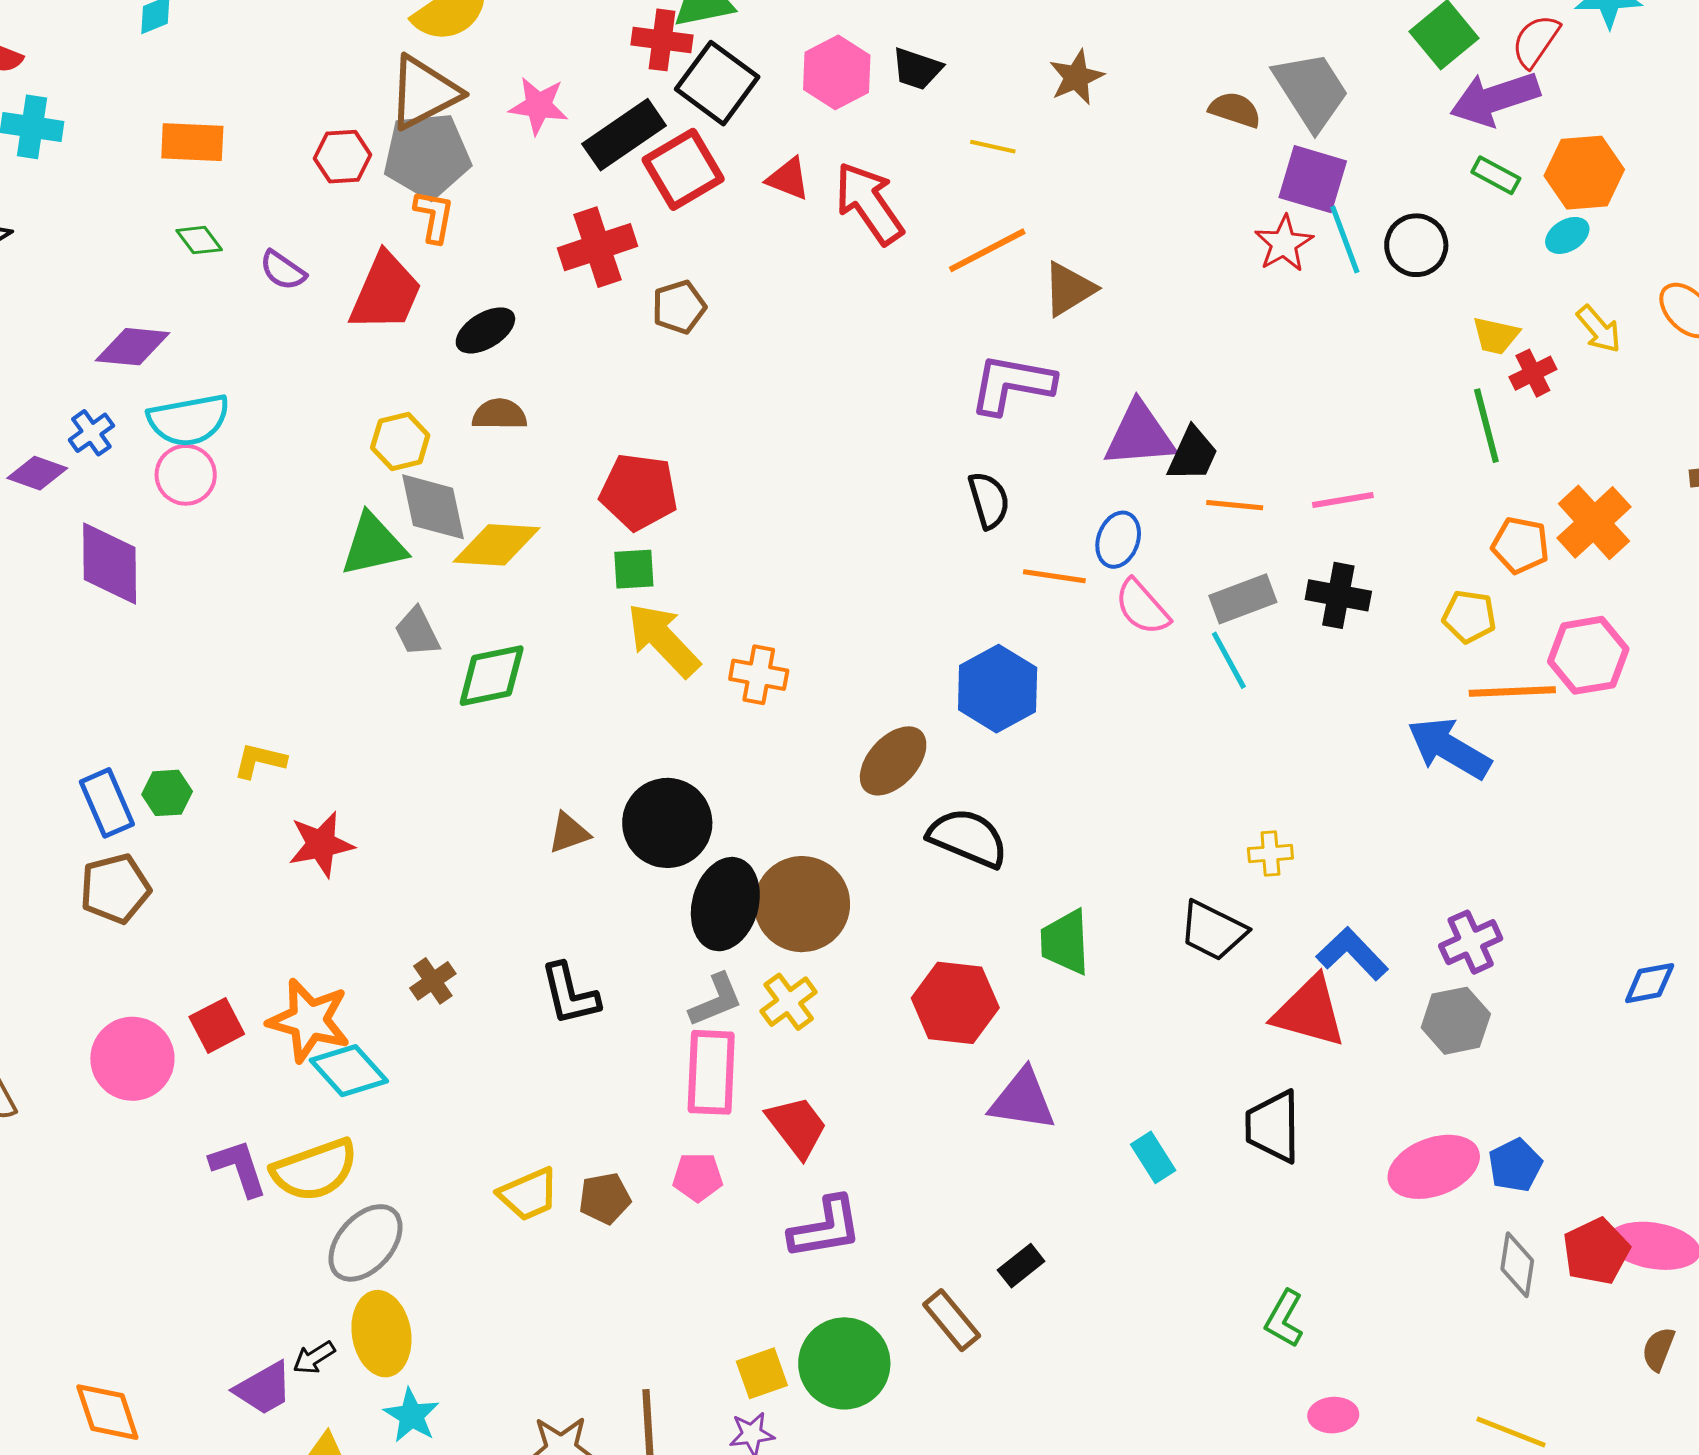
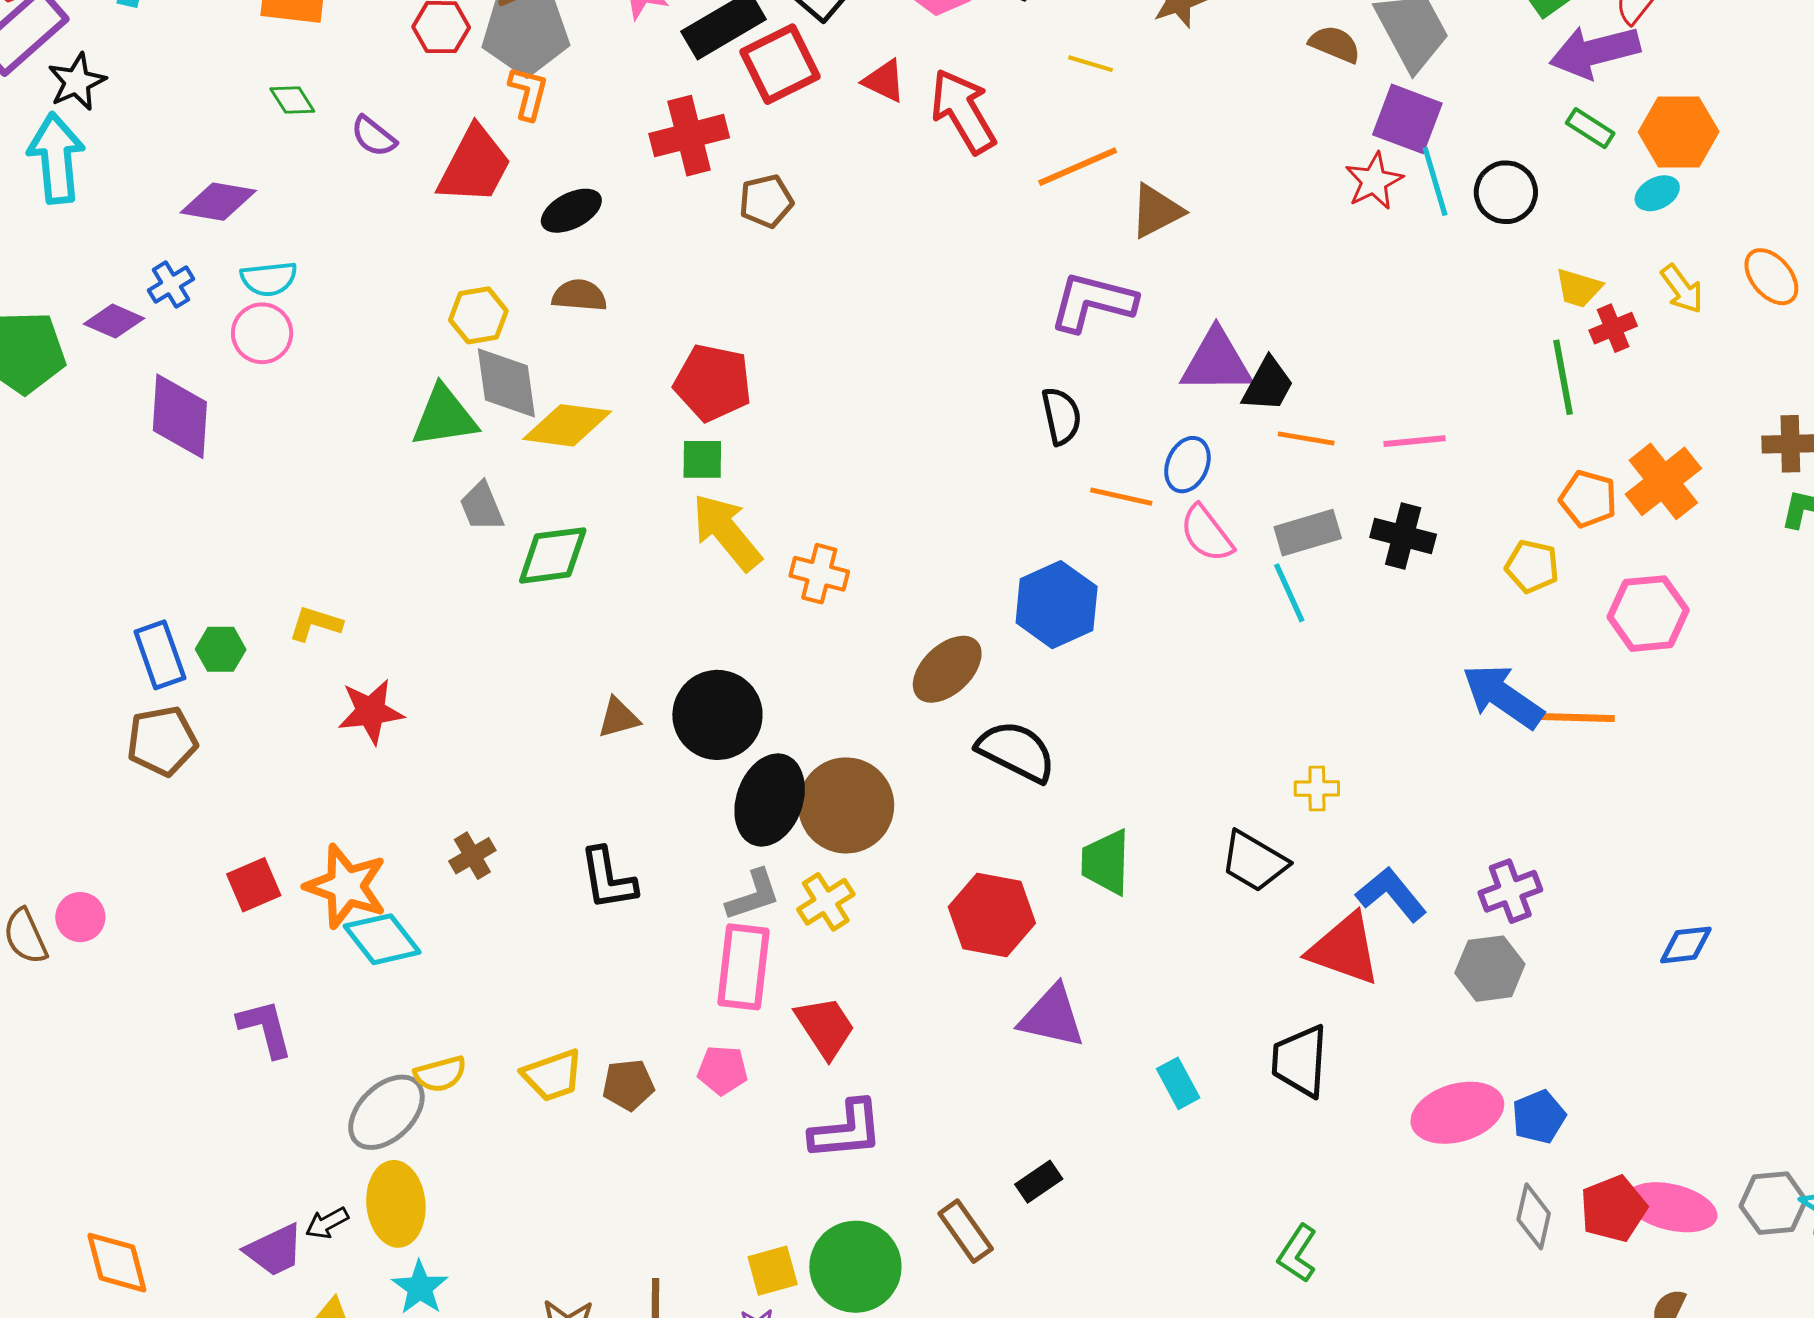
cyan semicircle: (189, 420) -> (269, 279), size x0.7
orange line: (1512, 692) -> (1571, 717), moved
pink circle: (132, 1059) -> (80, 917), moved, size x0.6
yellow semicircle: (315, 1170) -> (440, 1074), moved, size x0.6

